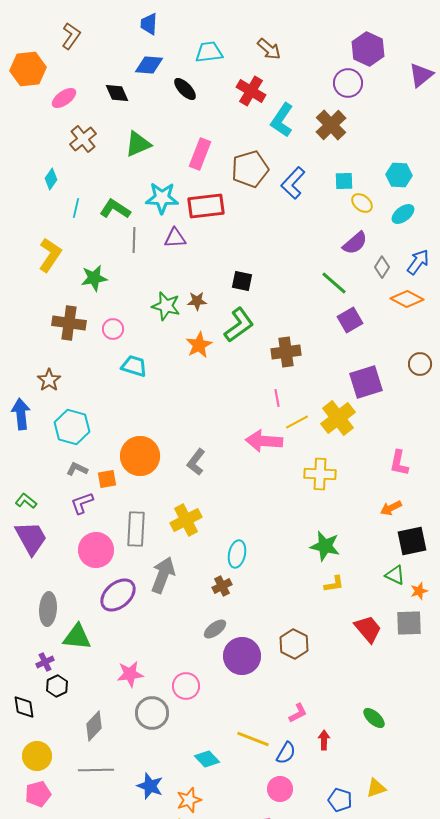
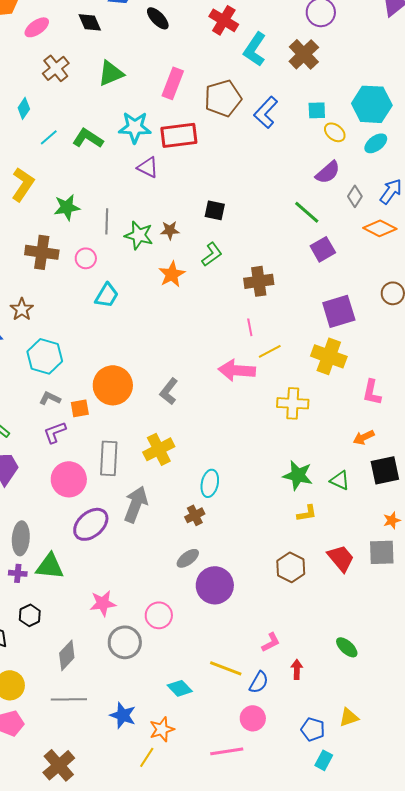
cyan hexagon: (399, 175) -> (372, 104), size x1.5
cyan line: (76, 208) -> (49, 137), turned 36
purple triangle: (175, 238) -> (148, 167), turned 30
gray line: (134, 240) -> (107, 221), moved
green L-shape: (239, 325) -> (212, 254), size x0.7
cyan trapezoid: (134, 366) -> (107, 295), turned 104
yellow cross: (338, 418) -> (329, 356), moved, turned -32
green triangle: (395, 575) -> (340, 480), moved
brown hexagon: (294, 644) -> (291, 567), moved
purple cross: (45, 662) -> (18, 573), moved, turned 30

